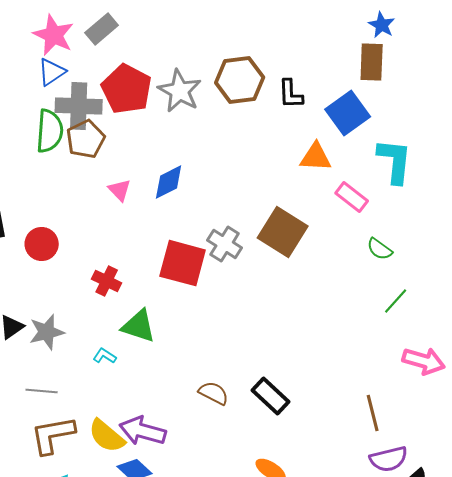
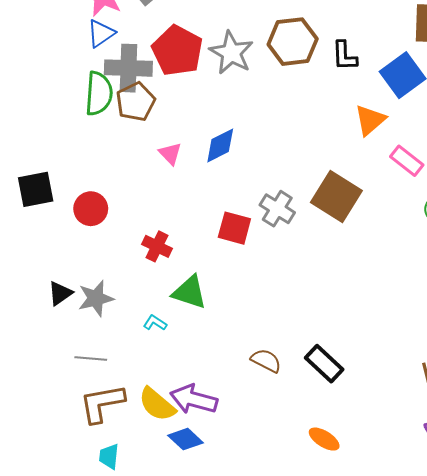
orange triangle: (316, 157) -> (370, 120), turned -44
red square: (183, 263) -> (234, 228), size x0.7

